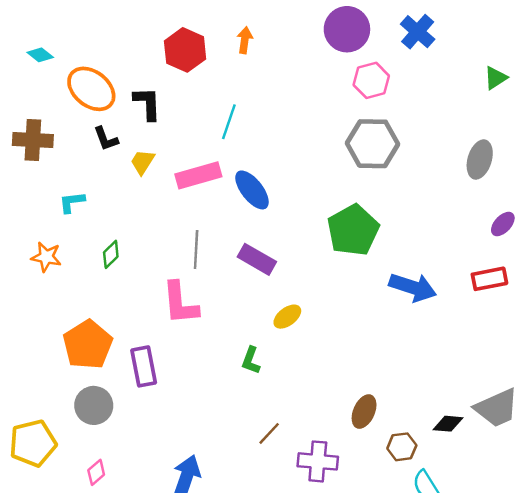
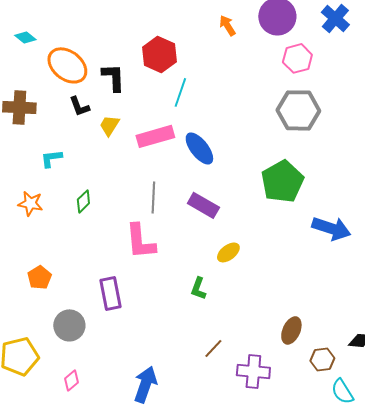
orange arrow: (245, 40) -> (227, 25), moved, turned -40
red hexagon: (185, 50) -> (159, 54), moved
orange pentagon: (88, 345) -> (39, 277), moved, size x0.6

